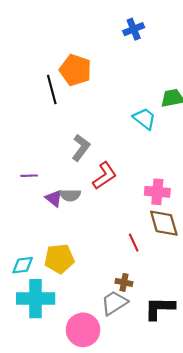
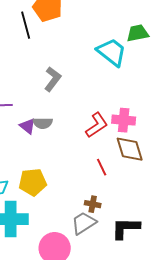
cyan trapezoid: (144, 119) -> (112, 52), size x1.4
red L-shape: (105, 176) -> (97, 125), moved

